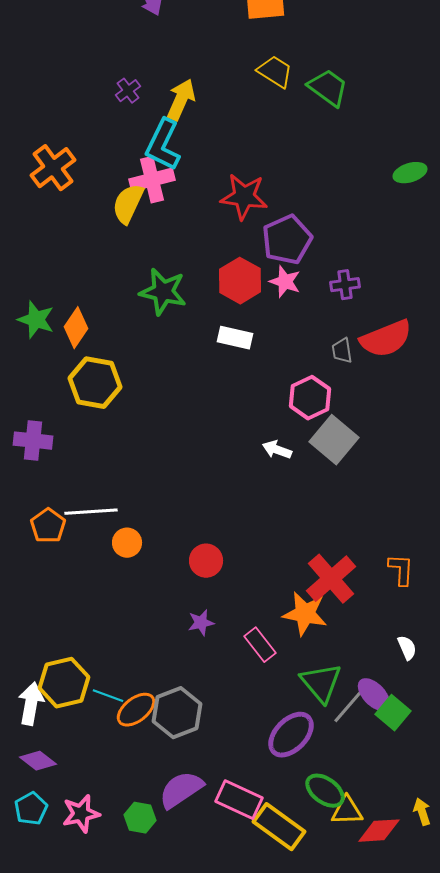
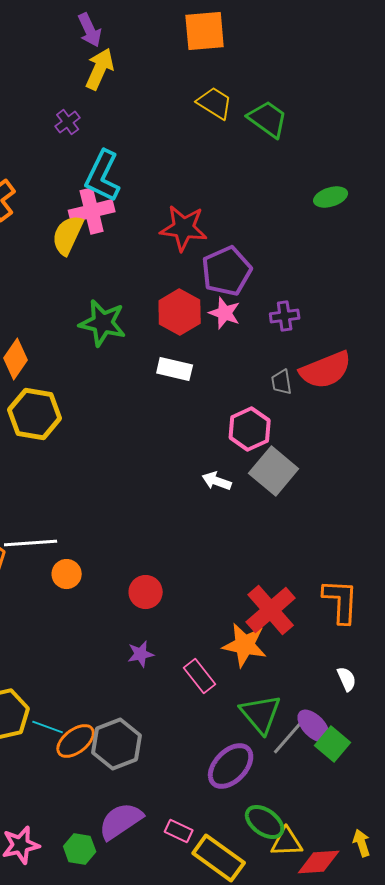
yellow arrow: (181, 100) -> (100, 69), moved
green ellipse: (410, 173) -> (331, 197), moved
orange L-shape: (401, 570) -> (341, 601), size x1.4
pink rectangle: (239, 800) -> (179, 831), size x0.6

